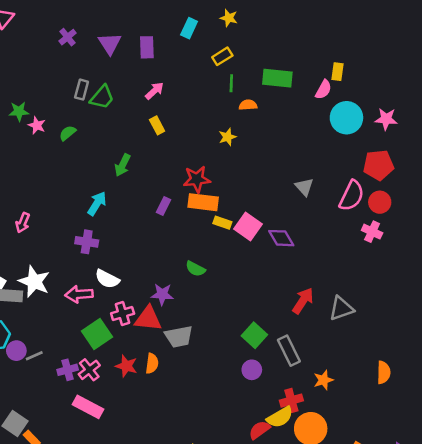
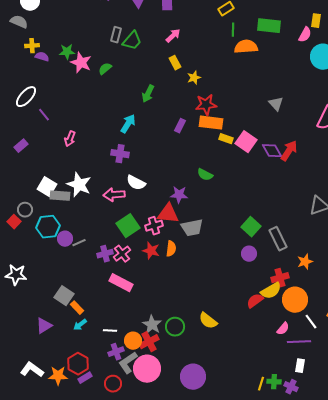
orange semicircle: (248, 105) -> (246, 47), size x1.6
pink star: (37, 125) -> (81, 63), size x1.5
yellow star: (227, 137) -> (194, 78), moved
gray triangle: (304, 187) -> (276, 104), moved
red arrow: (303, 301) -> (289, 151), moved
pink cross: (123, 314) -> (154, 226), moved

